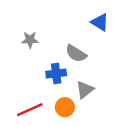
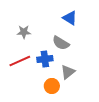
blue triangle: (100, 22) -> (70, 18), moved
red line: (30, 110) -> (20, 61), moved

